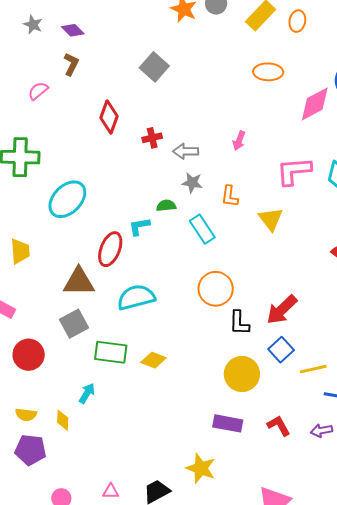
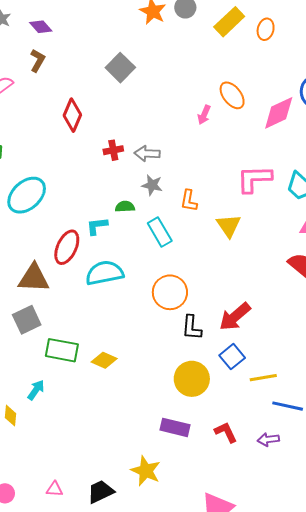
orange ellipse: (268, 72) -> (232, 95), moved, turned 48
red cross: (152, 138) -> (113, 150), moved
pink arrow: (239, 141) -> (204, 115), moved
cyan semicircle: (136, 297) -> (105, 273), moved

